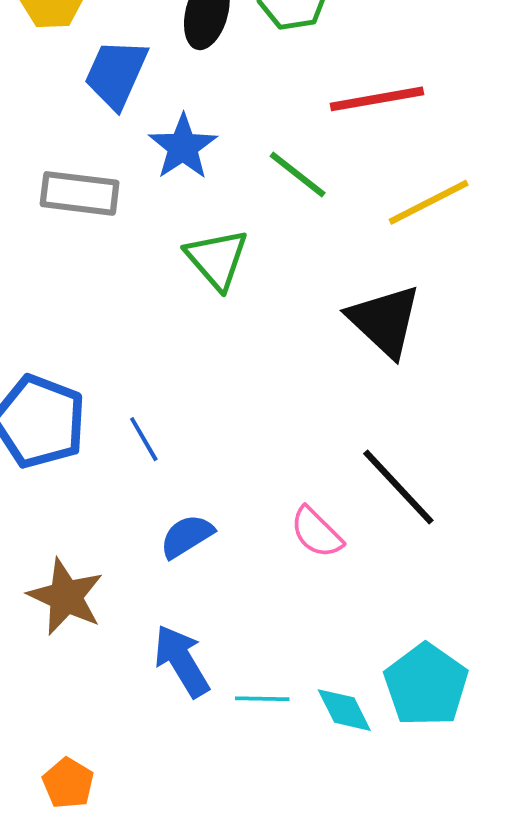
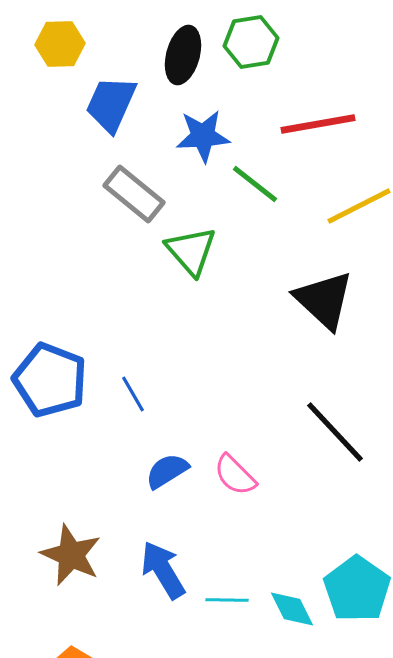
blue star: (183, 147) -> (203, 136), moved, turned 30
gray rectangle: (80, 193) -> (134, 194), moved, turned 32
pink semicircle: (316, 532) -> (235, 475), moved
brown star: (66, 597) -> (71, 555), moved

